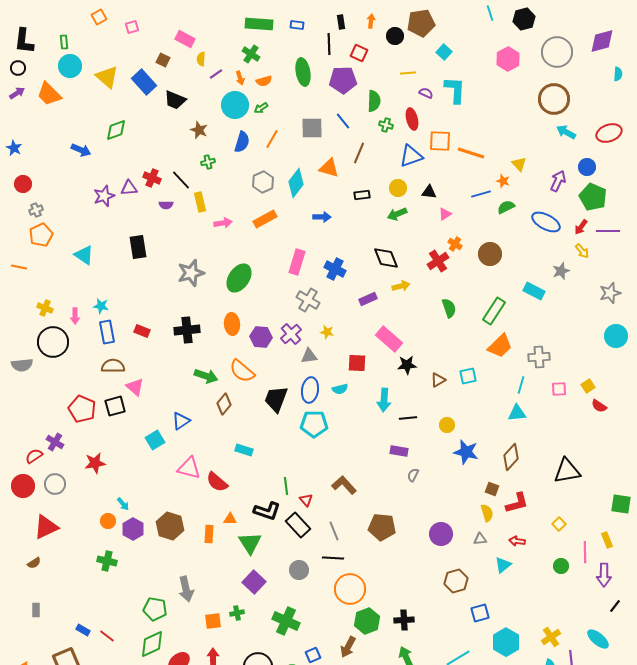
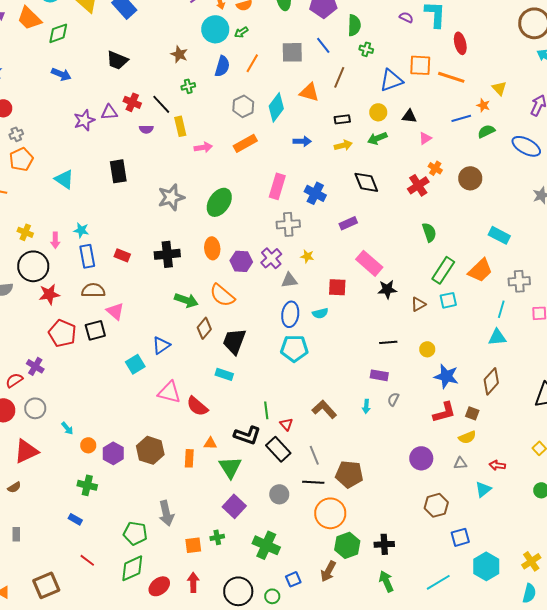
black trapezoid: (175, 100) -> (117, 60), moved
red ellipse: (412, 119) -> (460, 43), moved
green diamond: (116, 130) -> (58, 33), moved
yellow arrow: (401, 286) -> (343, 145), moved
cyan rectangle: (534, 291) -> (499, 235), moved
gray cross: (308, 300) -> (288, 224), turned -35
green rectangle: (494, 311) -> (443, 270), moved
black trapezoid: (276, 399) -> (234, 341), moved
cyan arrow: (384, 400) -> (366, 406), moved, size x0.6
red star: (95, 463) -> (49, 294), moved
red L-shape: (517, 503) -> (444, 412), moved
cyan arrow: (123, 504) -> (67, 428), moved
yellow semicircle: (487, 513) -> (467, 437), turned 84
brown pentagon: (382, 527) -> (349, 474), moved
blue rectangle: (83, 630) -> (75, 519), moved

